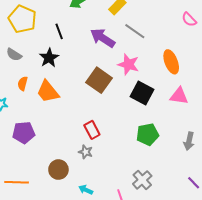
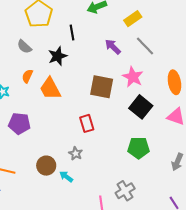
purple arrow: (103, 38) -> (113, 47), size x0.7
brown square: (99, 80) -> (102, 87), turned -35
red rectangle: (92, 130) -> (87, 123), moved
cyan arrow: (86, 190) -> (66, 177), moved

